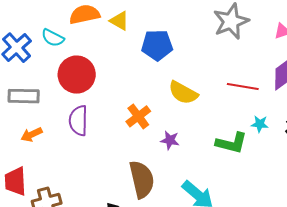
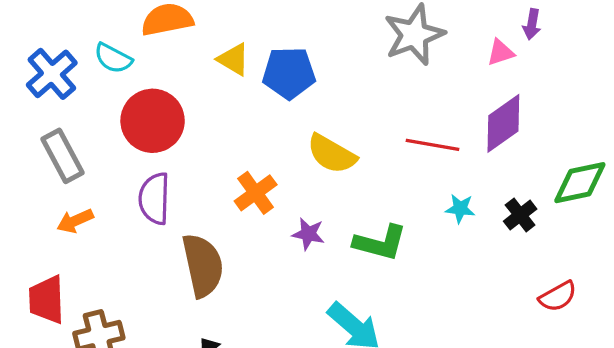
yellow triangle: (119, 21) -> (233, 59), moved
gray rectangle: (24, 96) -> (62, 156), turned 60
green L-shape: (232, 143) -> (380, 243), moved
brown semicircle: (142, 179) -> (203, 265), moved

